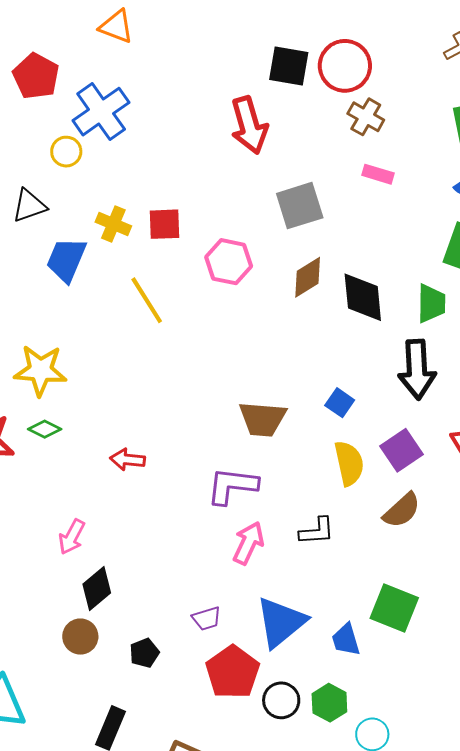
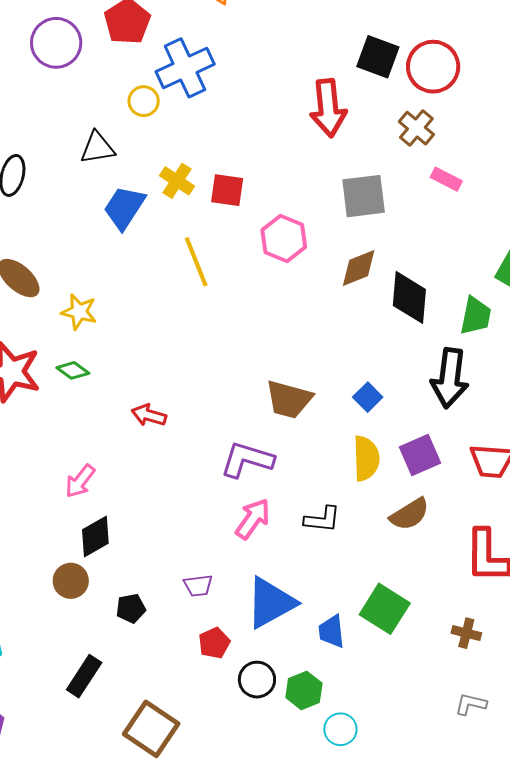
brown cross: (366, 117) -> (416, 128), moved
yellow star: (40, 370) -> (79, 312), size x0.7
red pentagon: (233, 672) -> (214, 643), size x0.6

